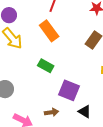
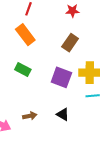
purple square: (69, 90) -> (61, 77), moved

